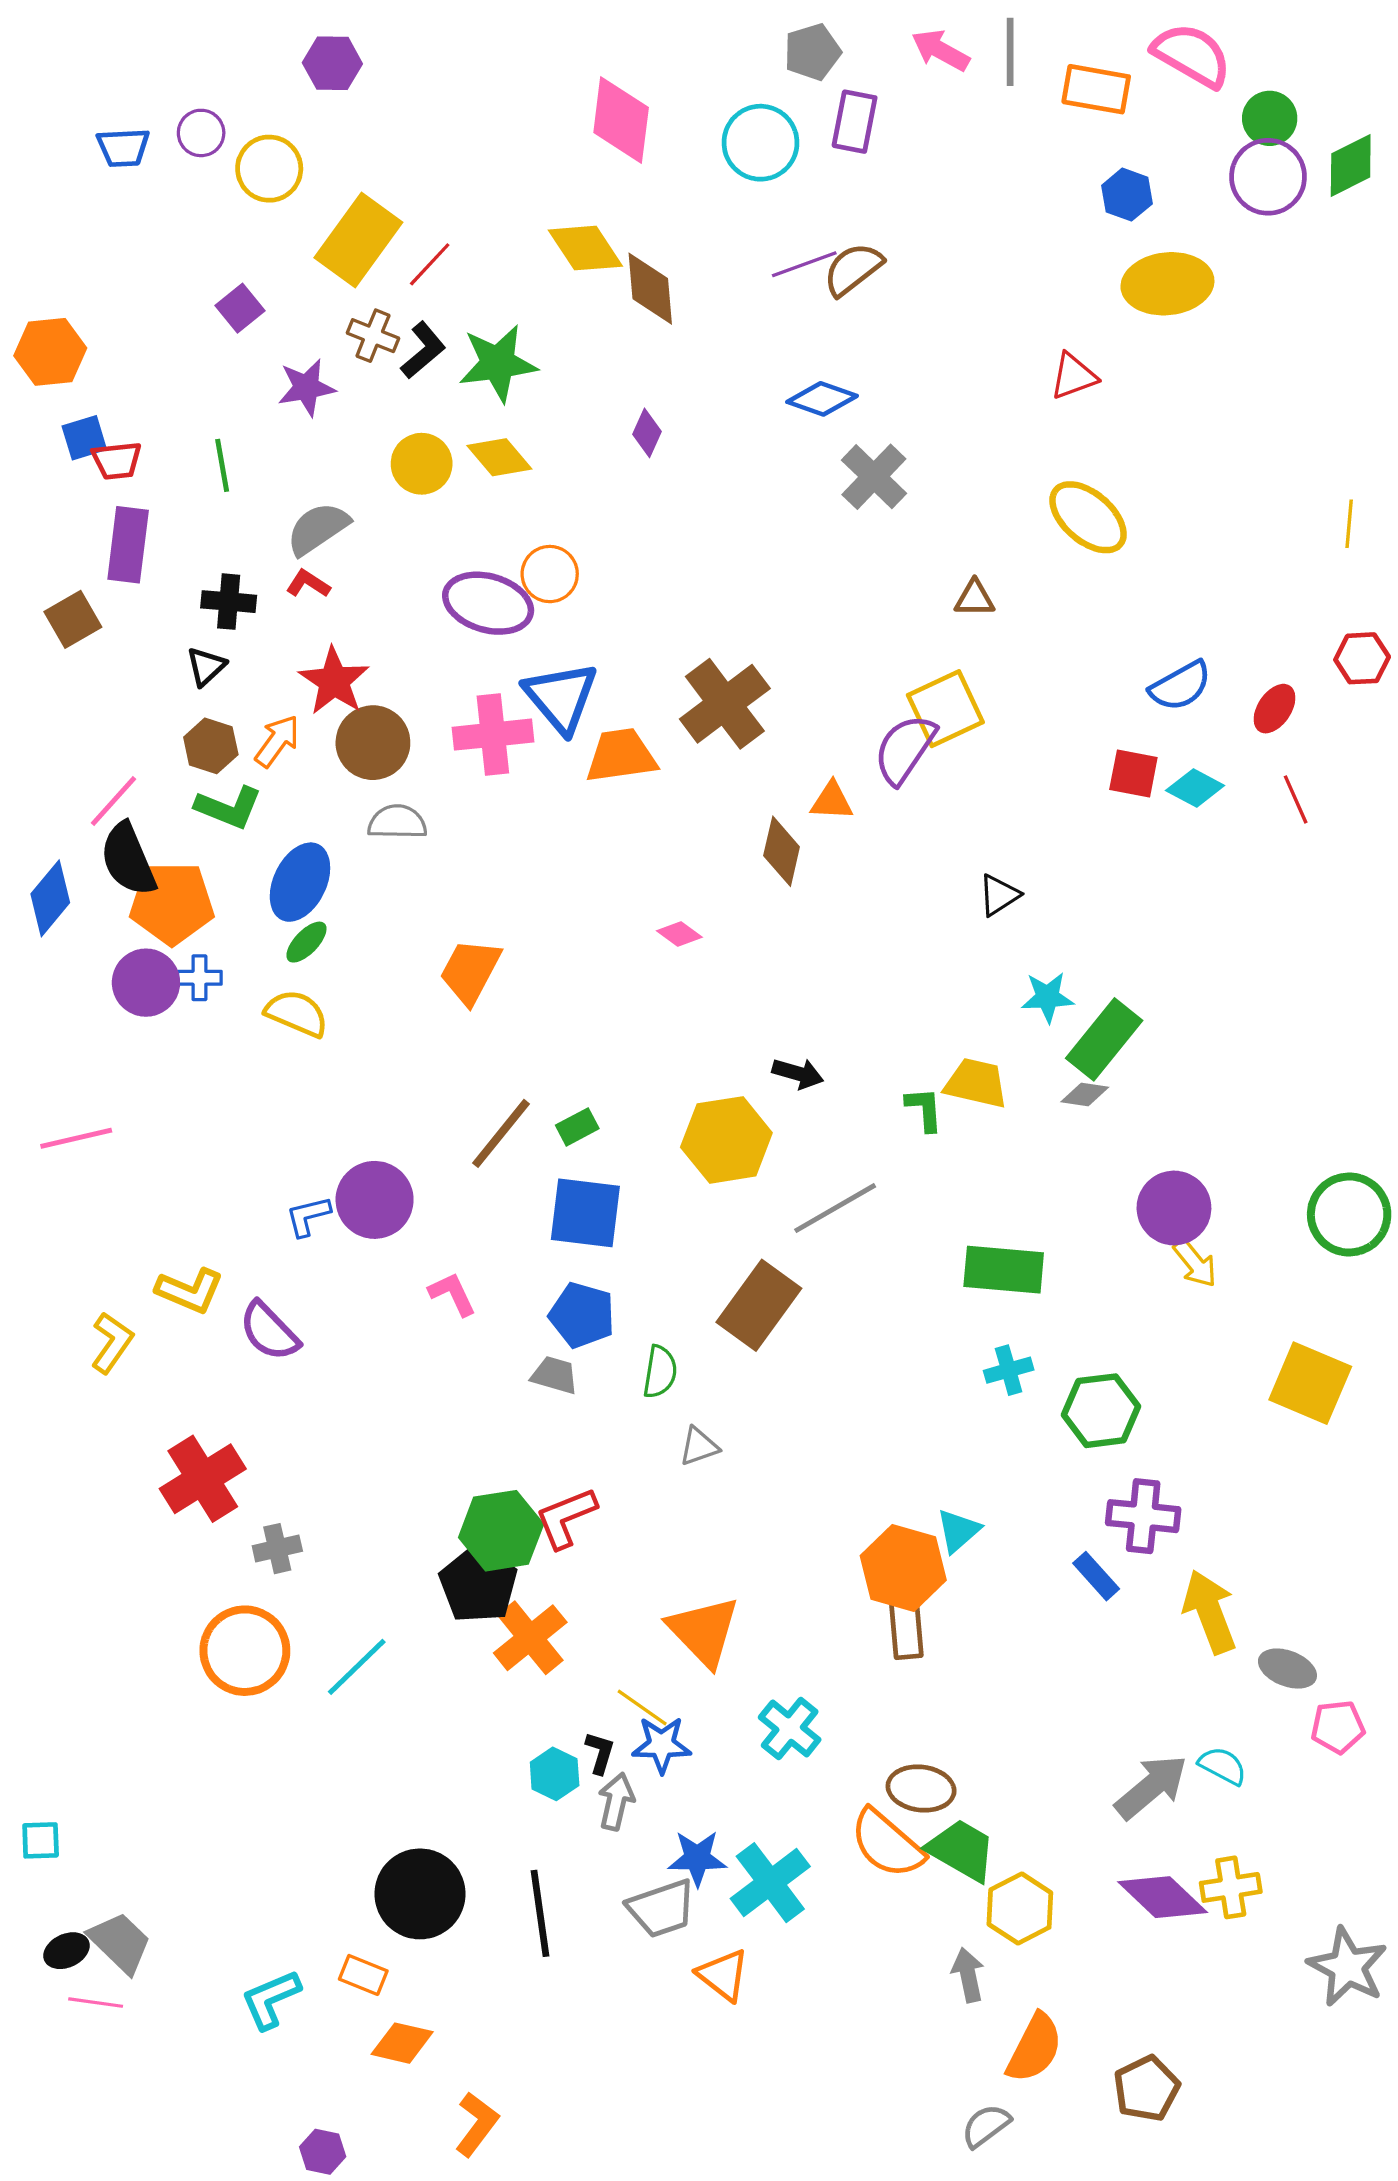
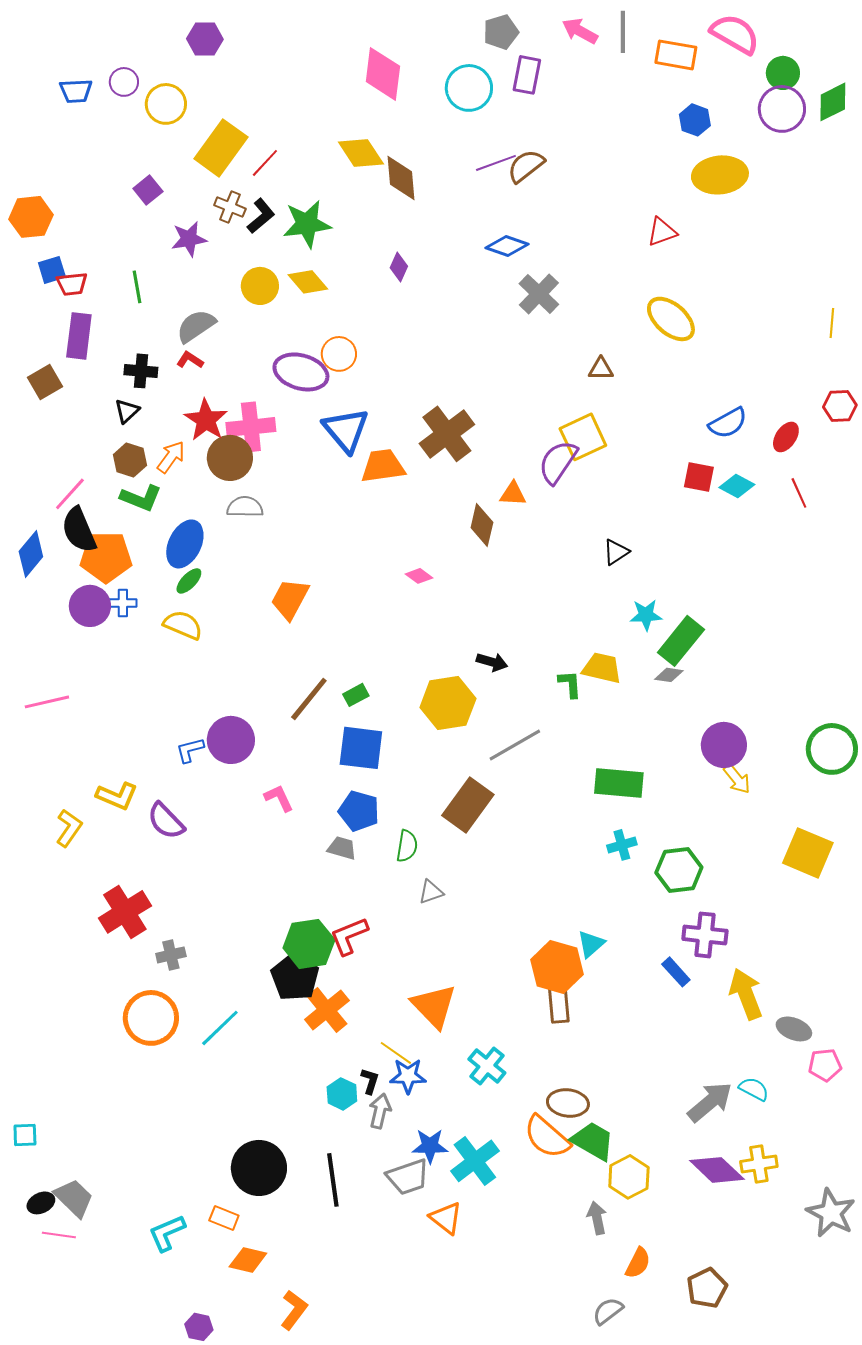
pink cross: (493, 735) -> (251, 427), moved
orange semicircle: (1035, 2048) -> (638, 1263), size x0.7

